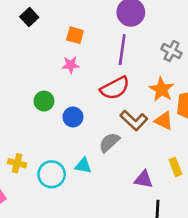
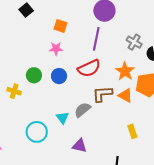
blue circle: (73, 117) -> (59, 76), moved
brown L-shape: (134, 120) -> (102, 94), turned 130
yellow cross: (17, 163) -> (14, 91), moved
cyan triangle: (83, 166) -> (62, 118), moved, turned 40
purple triangle: (144, 179) -> (79, 146), moved

